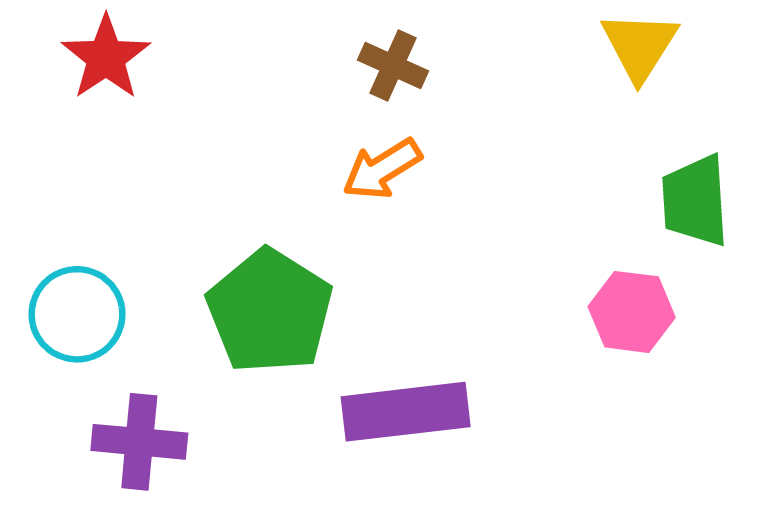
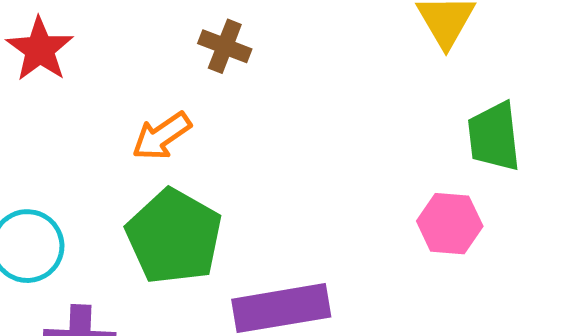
brown cross: (393, 66) -> (225, 46), moved
orange arrow: (382, 169) -> (162, 136), moved

